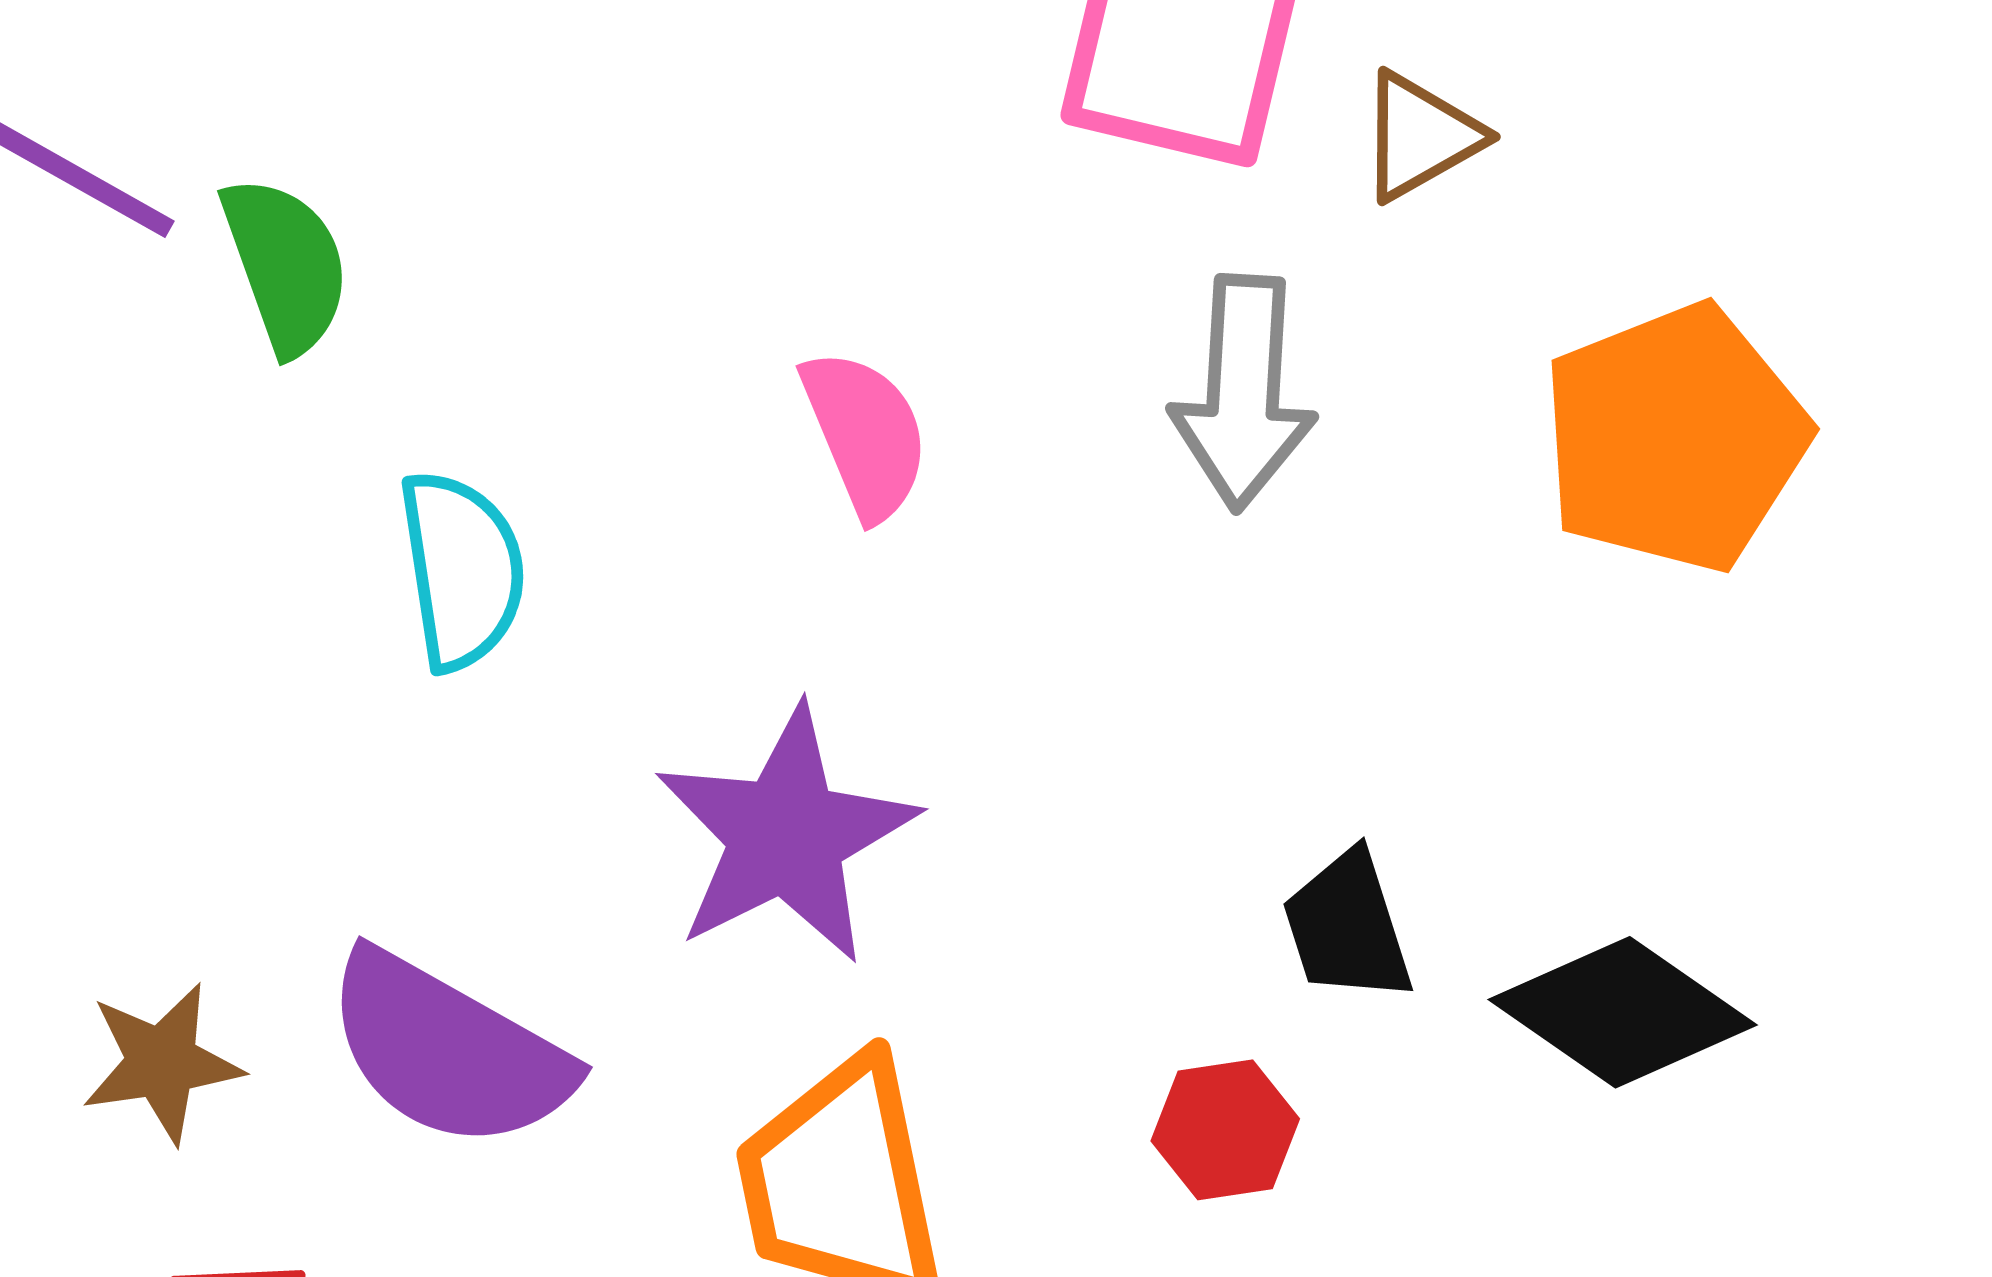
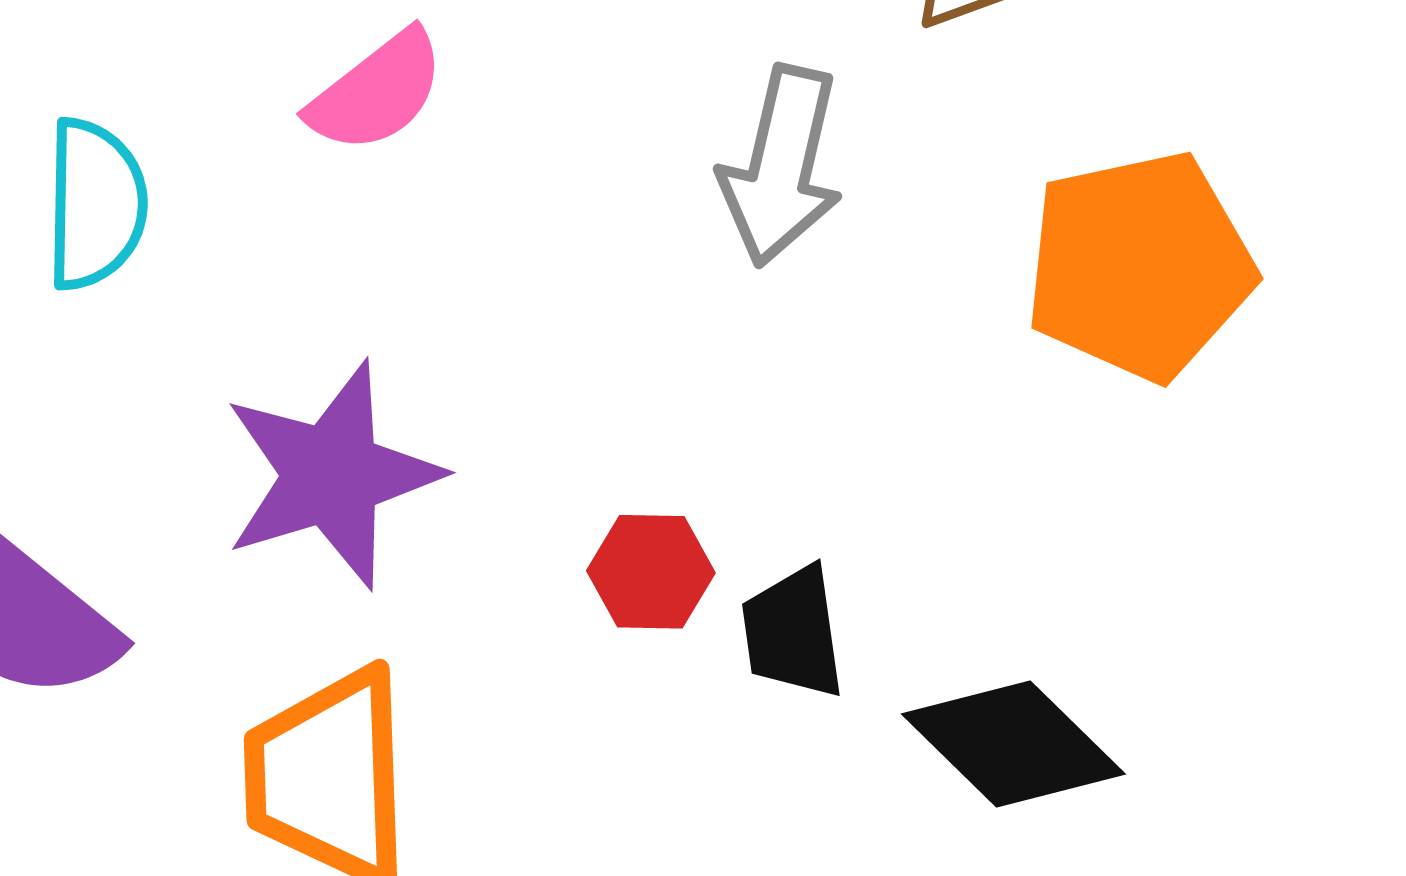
pink semicircle: (865, 434) -> (377, 92), moved, turned 65
red hexagon: (1225, 1130) -> (651, 572), moved

